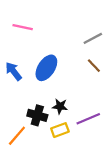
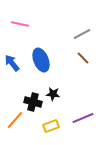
blue ellipse: (46, 68) -> (41, 60), turned -55
purple line: (88, 119) -> (83, 118), moved
yellow rectangle: (60, 130) -> (51, 126), moved

